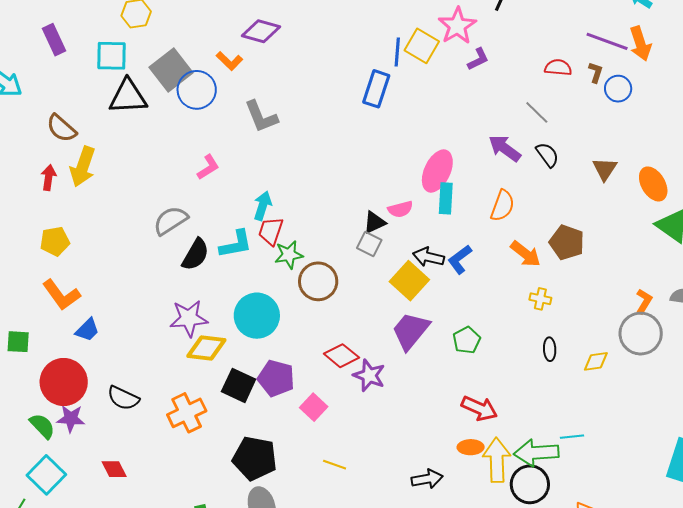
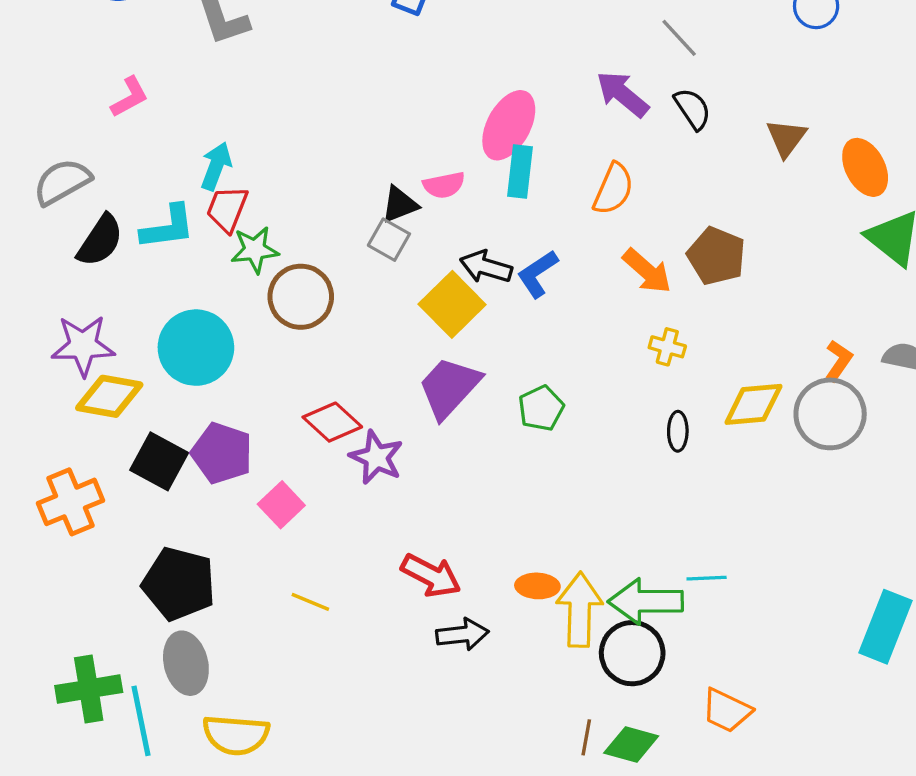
yellow diamond: (596, 361) -> (753, 404), moved, size x1.4
red arrow: (479, 408) -> (431, 575), moved

